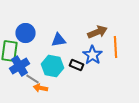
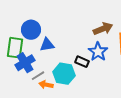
blue triangle: (58, 40) -> (47, 45), moved
cyan hexagon: (52, 66) -> (64, 74), moved
gray line: (32, 79) -> (38, 76), turned -64

